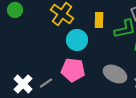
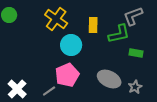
pink pentagon: (73, 70) -> (67, 75), turned -30
gray line: (46, 83) -> (49, 91), moved

